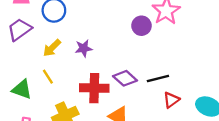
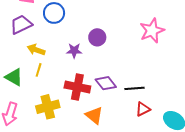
purple circle: (141, 26) -> (97, 37), moved
yellow arrow: (52, 48) -> (36, 50), moved, turned 54
yellow line: (48, 77) -> (39, 70), turned 40

